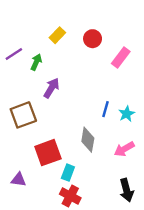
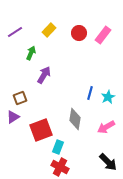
purple line: (14, 54) -> (15, 32), moved
pink rectangle: (121, 57) -> (103, 35), moved
brown square: (23, 115) -> (20, 98), size x0.6
purple triangle: (19, 180) -> (13, 117), moved, turned -40
black arrow: (127, 190) -> (108, 162), turned -30

